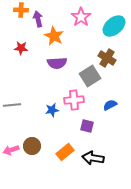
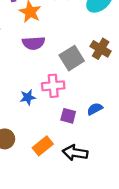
brown cross: (107, 58) -> (101, 49), moved
blue semicircle: (110, 105) -> (95, 109), moved

